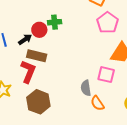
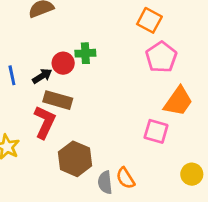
gray semicircle: (86, 88) -> (105, 182), moved
brown hexagon: (38, 102) -> (75, 159), moved
orange semicircle: (97, 103) -> (125, 178), moved

